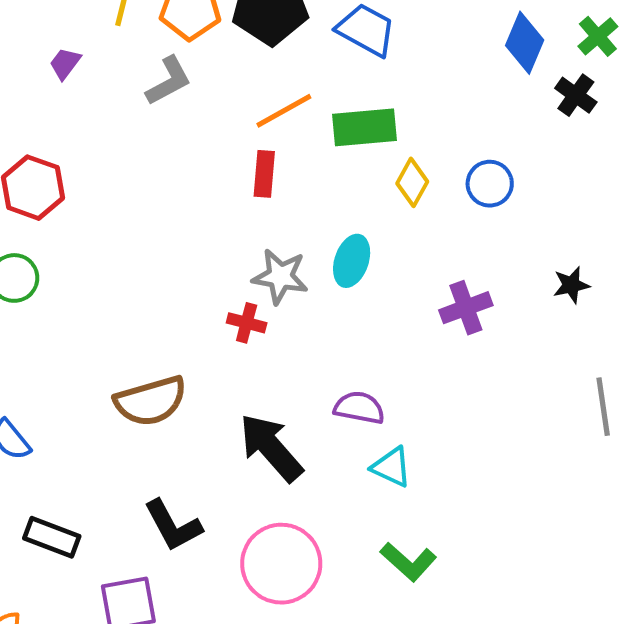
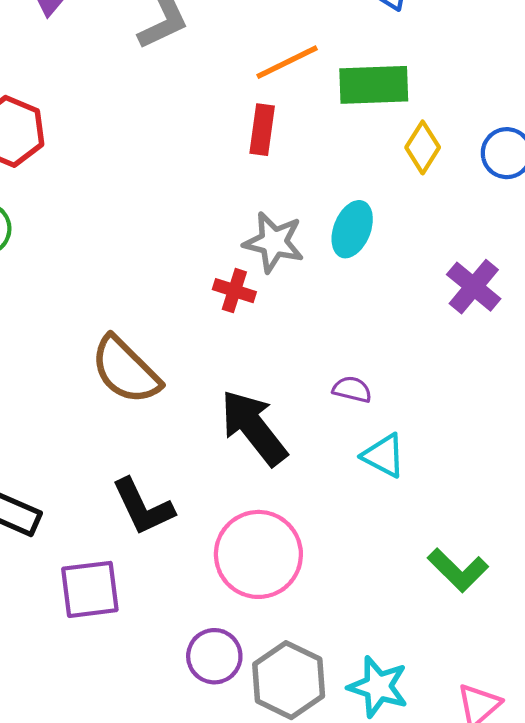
purple cross: (466, 308) -> (474, 287), turned -33
brown semicircle: (151, 401) -> (126, 370), turned 58
purple semicircle: (359, 408) -> (352, 389), size x0.7
green L-shape: (408, 562) -> (458, 570), moved

